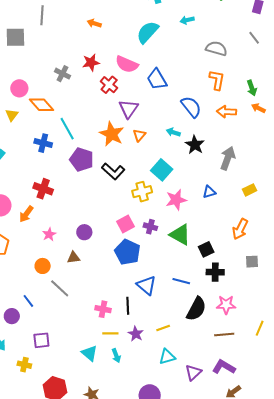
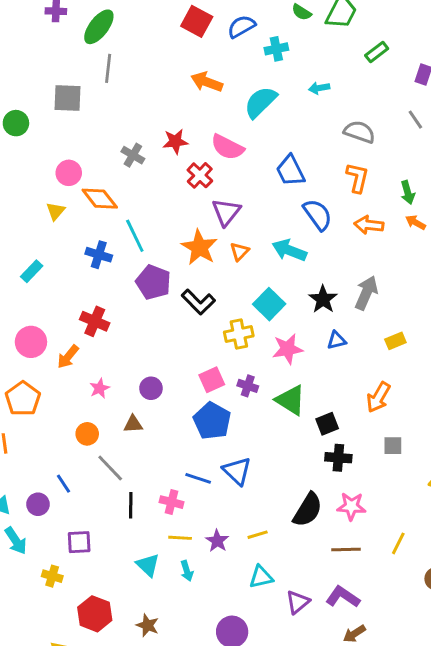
orange arrow: (94, 23) -> (207, 82), moved, size x1.5
blue trapezoid: (157, 79) -> (290, 171), moved
cyan arrow: (173, 132) -> (289, 250), size x1.6
black star: (195, 145) -> (323, 299), moved
blue line: (181, 281) -> (198, 478), moved
black line: (128, 306) -> (131, 505), moved

